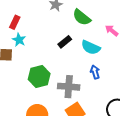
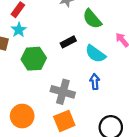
green hexagon: (39, 76) -> (34, 59), moved

